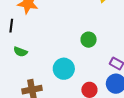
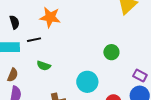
black line: (11, 26) -> (34, 40), turned 72

